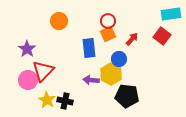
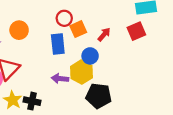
orange circle: (59, 21) -> (19, 30), moved
red circle: (108, 21) -> (64, 18), moved
red square: (162, 36) -> (136, 31), turned 30

